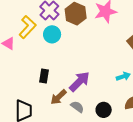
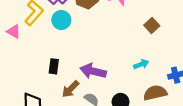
purple arrow: (79, 82) -> (93, 71), turned -120

